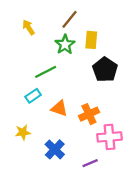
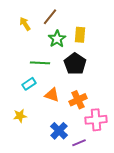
brown line: (70, 19) -> (50, 17), moved
black pentagon: (105, 70) -> (75, 64), moved
green line: (46, 72) -> (40, 63), turned 30
blue cross: (55, 149) -> (59, 131), moved

